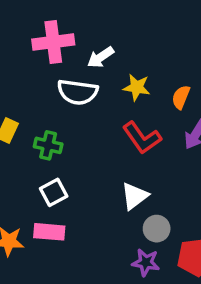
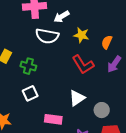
gray circle: (157, 229) -> (102, 110), moved
pink rectangle: (49, 232) -> (53, 119), moved

